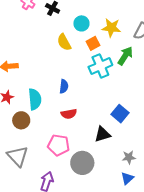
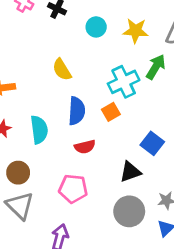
yellow semicircle: (64, 42) -> (62, 70), moved
orange square: (93, 43) -> (111, 112), moved
blue semicircle: (64, 86) -> (77, 111), size x1.5
brown circle: (21, 120) -> (18, 173), moved
gray circle: (82, 163) -> (129, 211), moved

